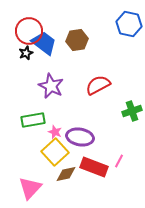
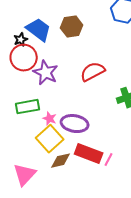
red circle: (29, 31) -> (24, 58), moved
pink line: (119, 161) -> (109, 160), moved

